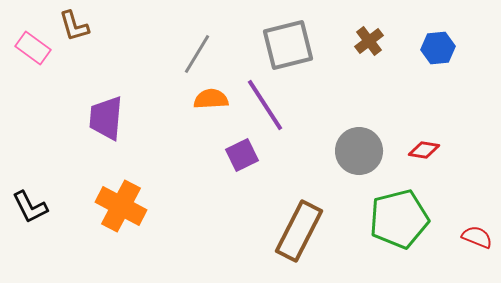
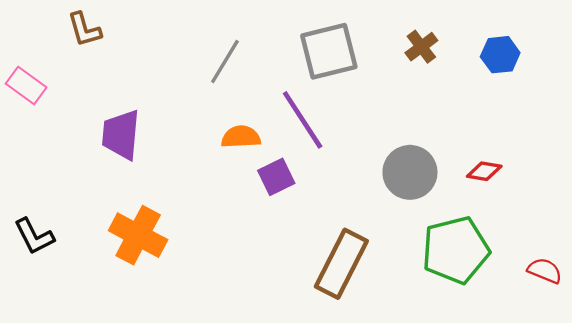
pink rectangle: (33, 48) -> (26, 86), moved
orange semicircle: (211, 99) -> (241, 137), moved

